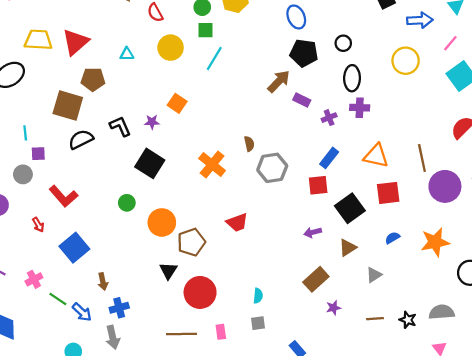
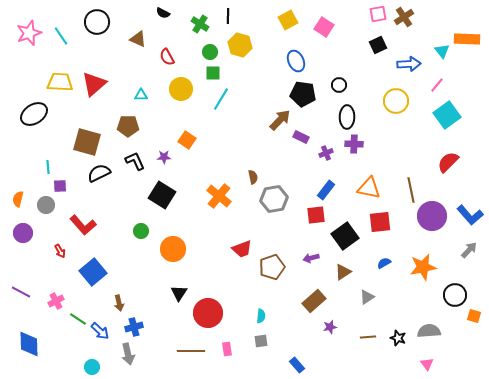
brown pentagon: (93, 79) -> (128, 126), moved
brown pentagon: (191, 242) -> (272, 267), moved

